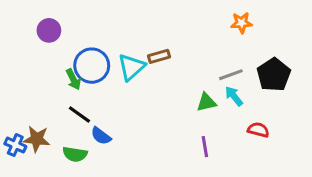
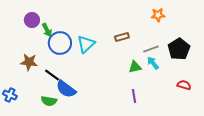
brown rectangle: (159, 56) -> (122, 37), moved
green arrow: (73, 79) -> (47, 30), moved
red semicircle: (258, 130) -> (184, 85), moved
blue semicircle: (101, 136) -> (66, 89), size x1.5
brown star: (37, 139) -> (29, 62), moved

